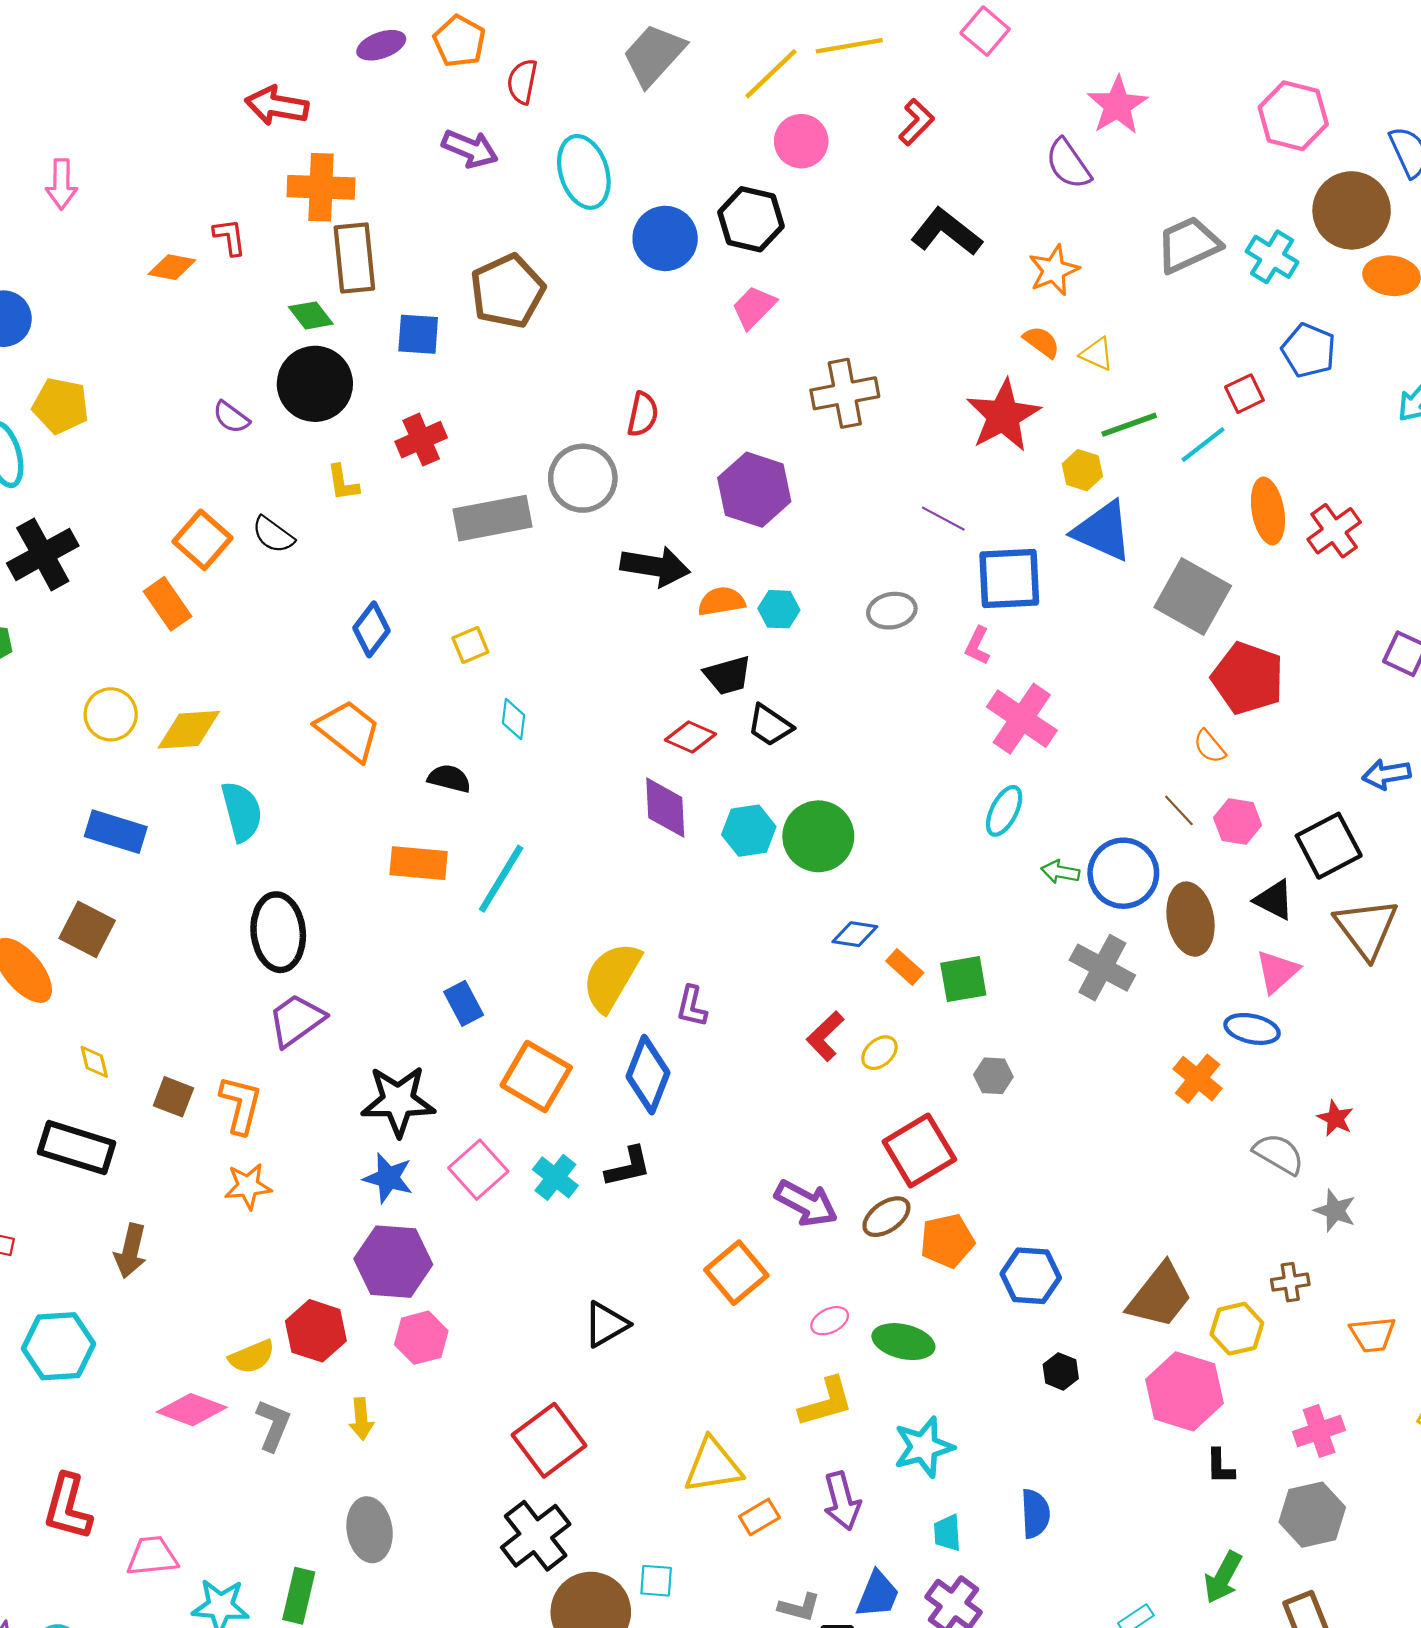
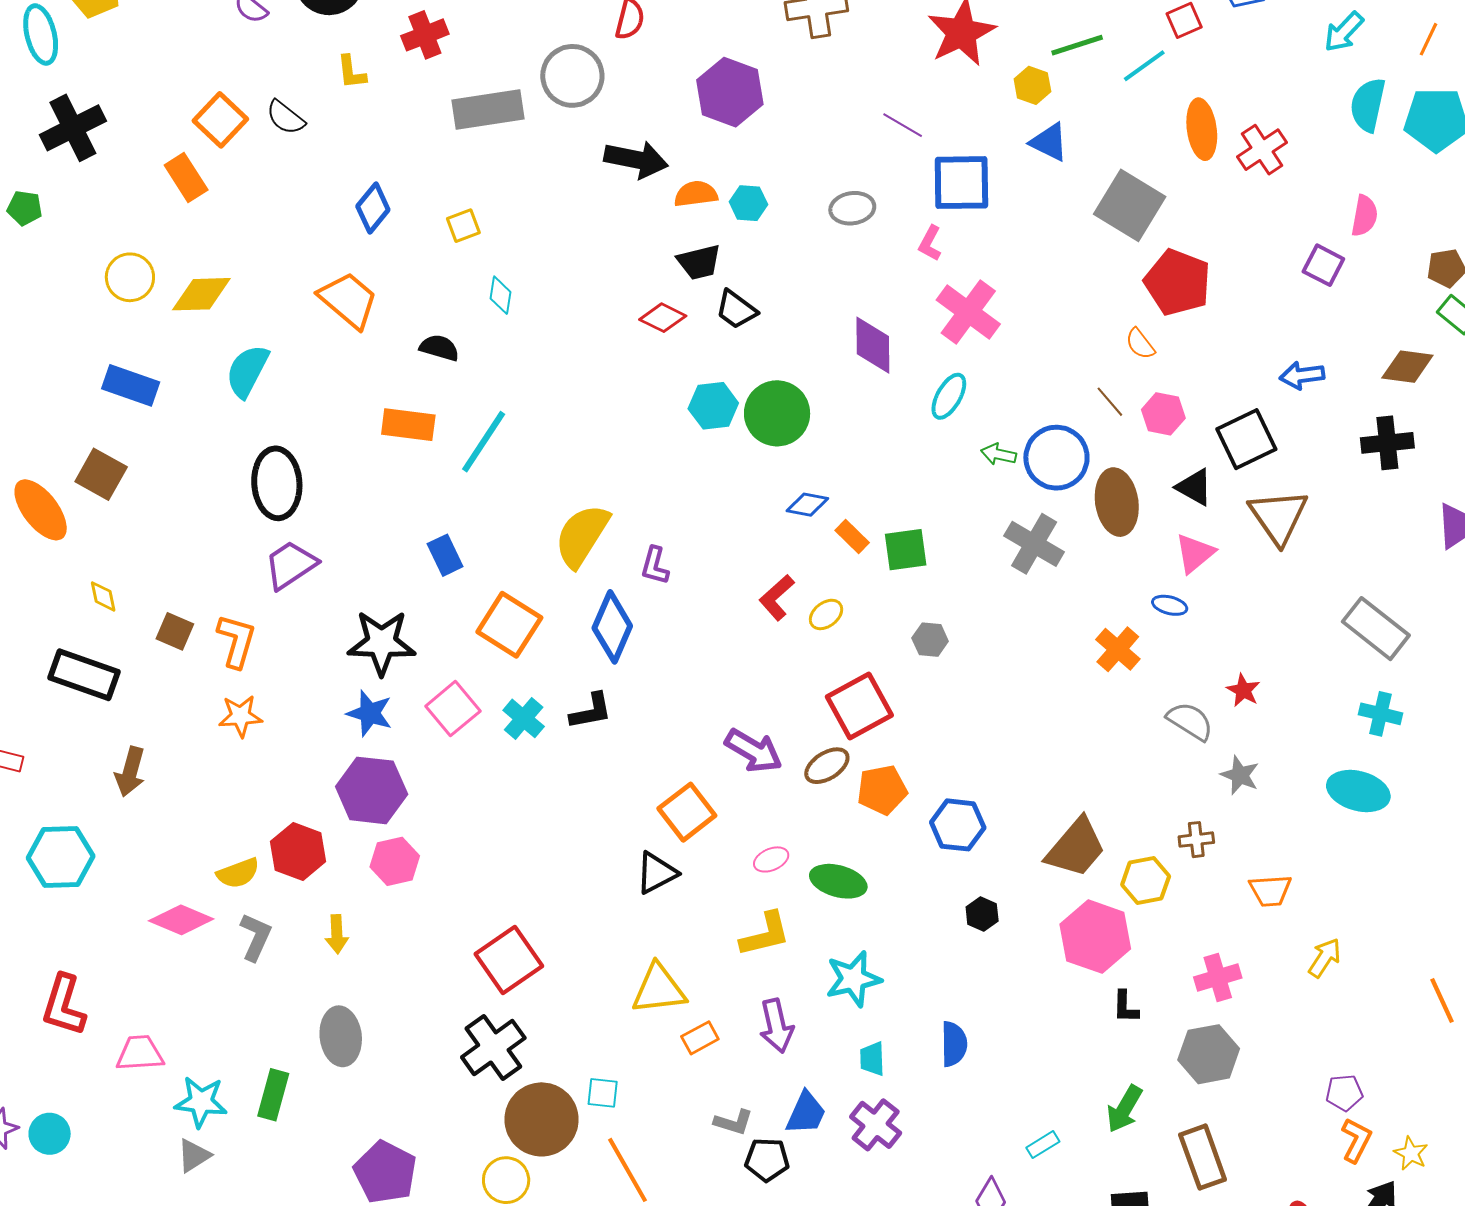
blue triangle: (1103, 531) -> (1049, 142), size x0.7
purple diamond: (665, 808) -> (873, 345), moved
cyan semicircle: (242, 811) -> (247, 371), turned -140
blue ellipse: (1252, 1029) -> (1170, 605), size x0.7
black triangle: (606, 1324) -> (656, 873), moved

